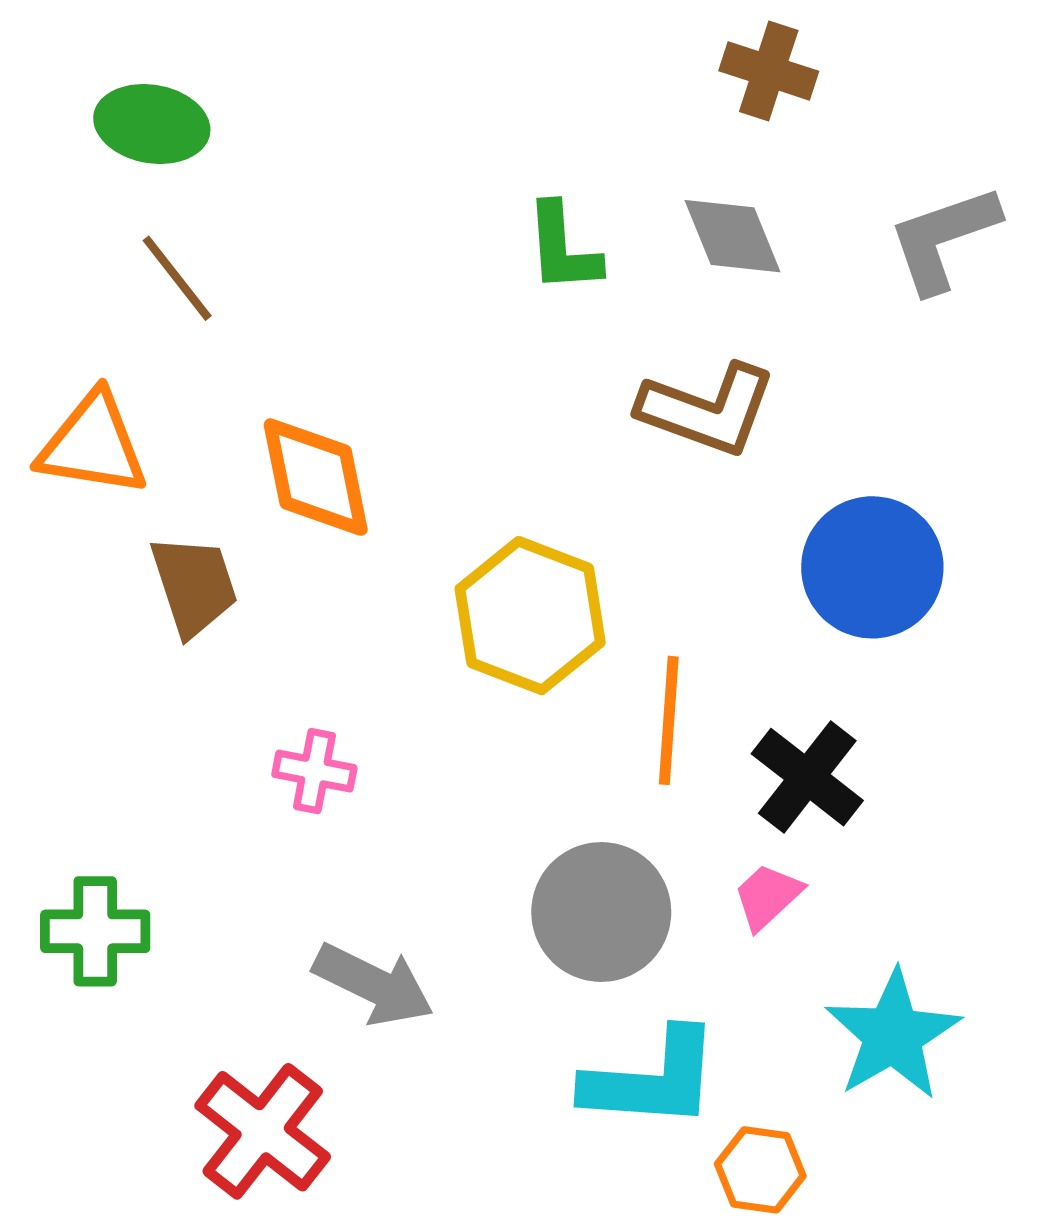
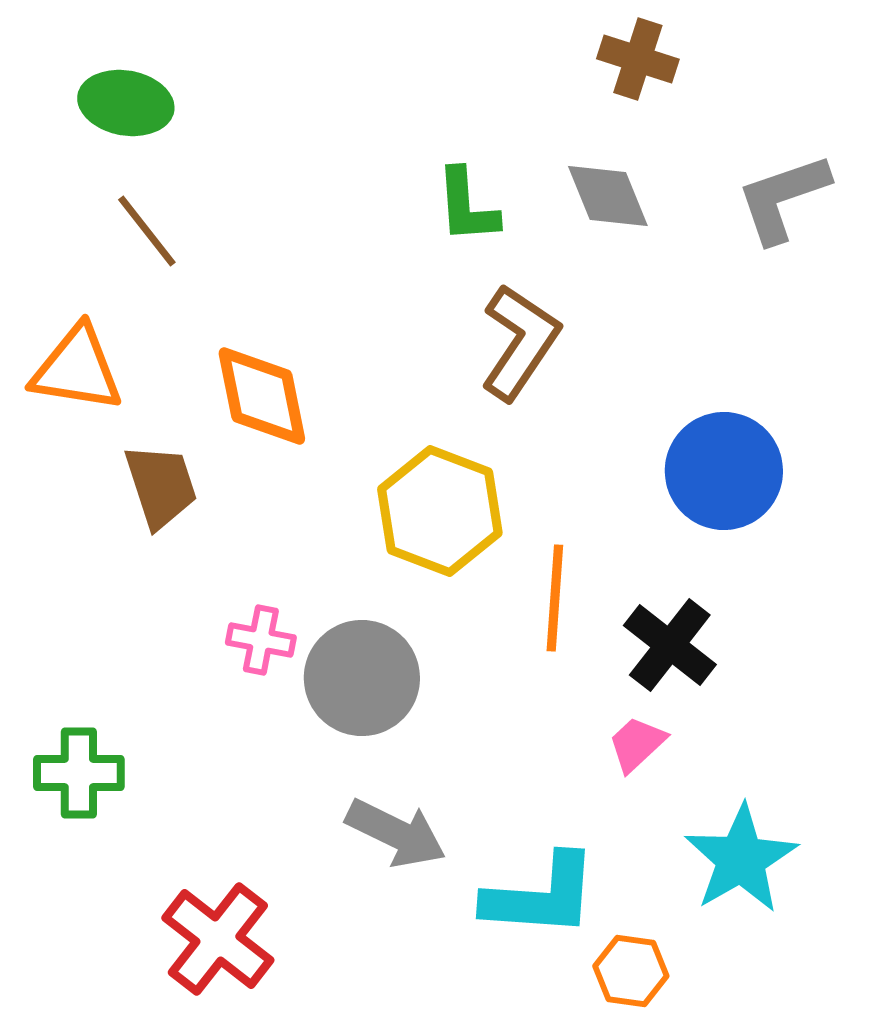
brown L-shape: (707, 410) -> (520, 342), moved, turned -76
gray circle: (601, 912) -> (362, 678), moved
gray arrow: (374, 984) -> (396, 833), moved

